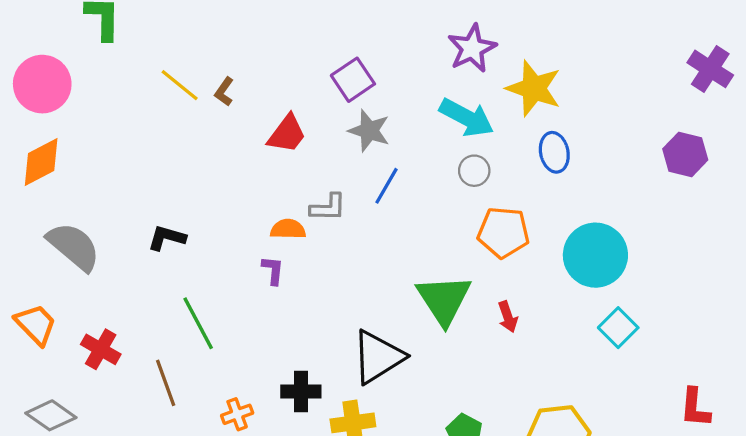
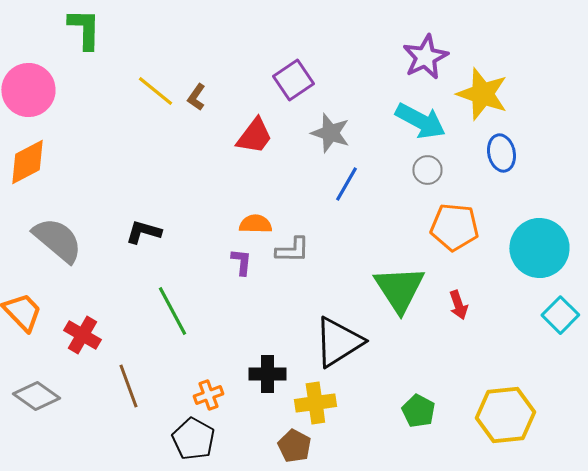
purple square: (353, 80) -> (293, 80), moved
gray L-shape: (328, 207) -> (292, 250), moved
brown line: (166, 383) -> (128, 386), moved

